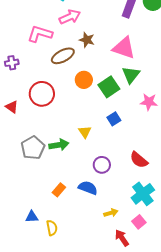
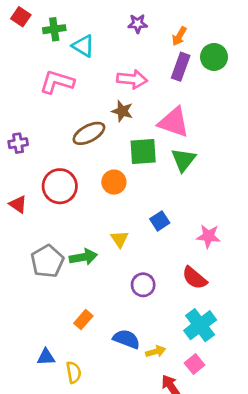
pink arrow: (70, 17) -> (132, 79), moved, turned 30
pink L-shape: (40, 34) -> (57, 82), moved
orange circle: (84, 80) -> (114, 182), moved
green square: (109, 87) -> (143, 151), moved, turned 30
pink star: (149, 102) -> (208, 236), moved
blue semicircle: (88, 188) -> (126, 339), moved

